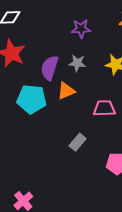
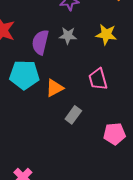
orange triangle: (66, 91) -> (55, 88), moved
pink trapezoid: (104, 108) -> (98, 79), turned -100

